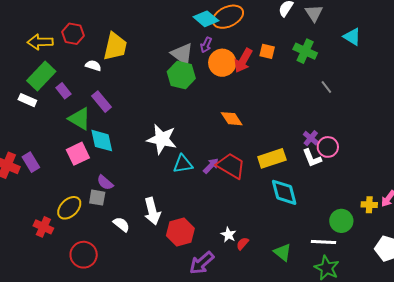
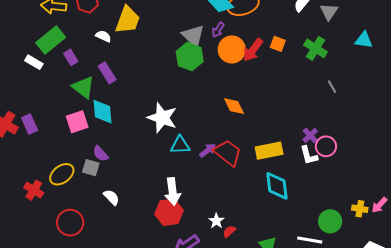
cyan triangle: (352, 37) -> (364, 40), turned -30
white arrow: (152, 211) -> (173, 191), moved

